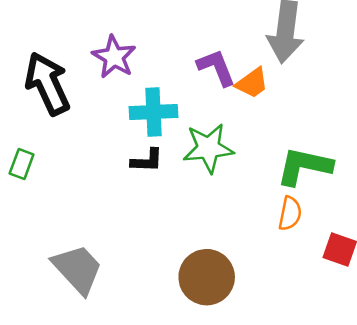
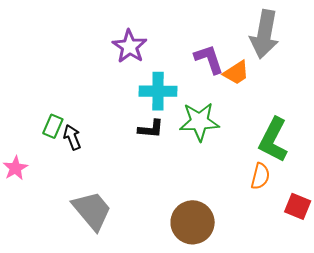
black arrow: (47, 83) -> (72, 137), moved, size x0.5
green L-shape: (304, 166) -> (273, 140), turned -78

